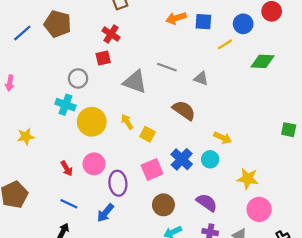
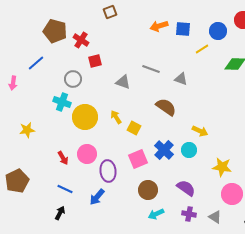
blue line: (22, 33) -> (36, 63), moved
red cross: (111, 34) -> (81, 40), moved
gray triangle: (135, 82) -> (123, 82), size x0.7

